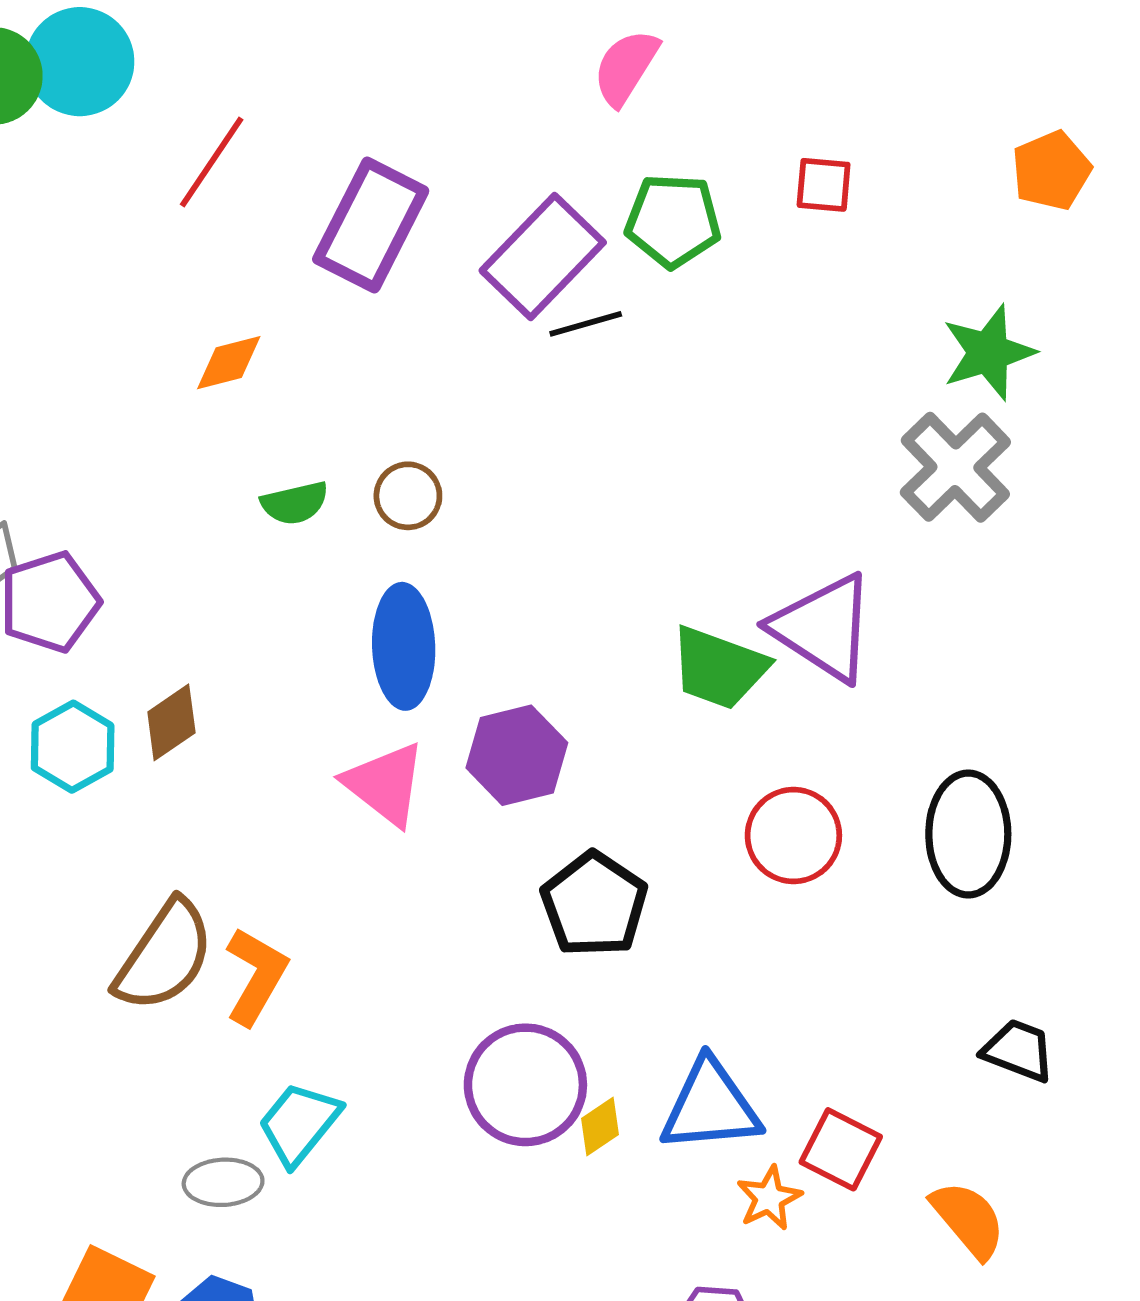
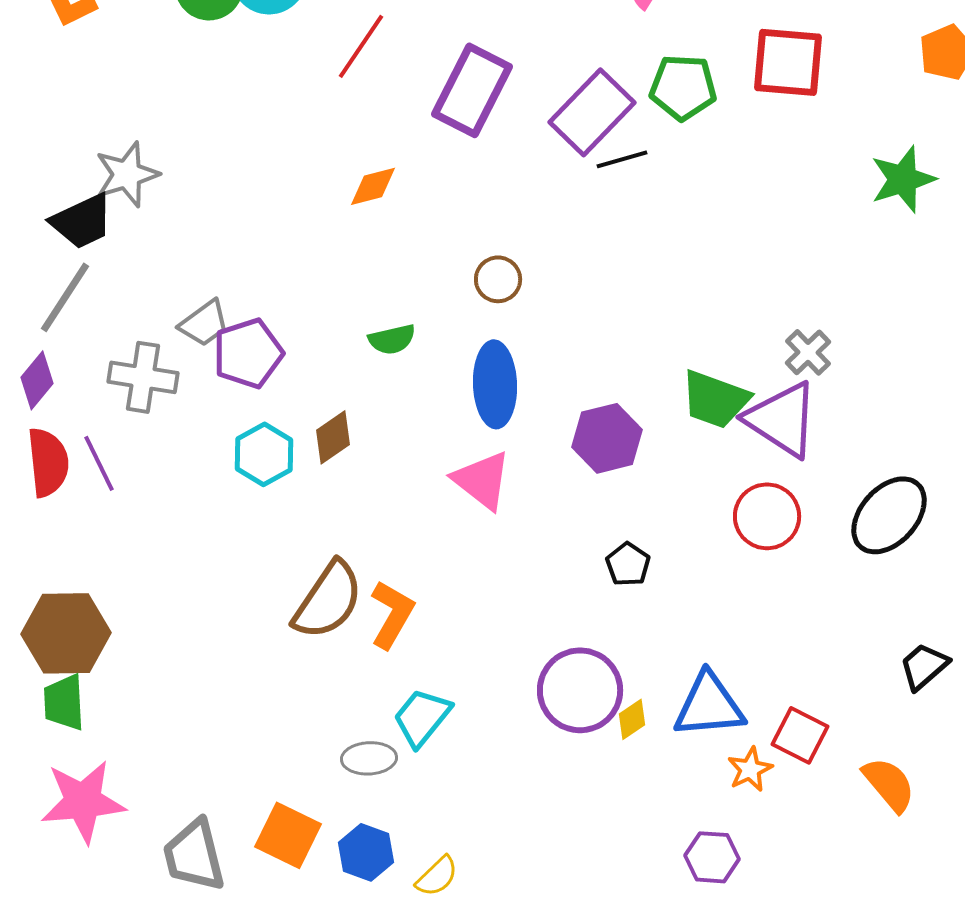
red square: (824, 185) -> (788, 62), size x1.8
gray cross: (955, 467) -> (808, 352), moved, size x0.6
green semicircle: (295, 503) -> (392, 339), moved
purple triangle: (824, 628) -> (782, 419), moved
purple hexagon: (517, 755) -> (607, 438), moved
black ellipse: (968, 834) -> (889, 515), turned 42
black pentagon: (594, 904) -> (628, 564), size x0.6
black trapezoid: (1018, 1050) -> (924, 666), turned -62

